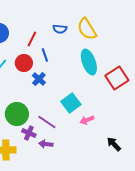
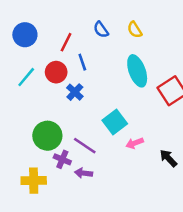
blue semicircle: (60, 29) -> (101, 30), turned 48
yellow semicircle: (87, 29) -> (135, 30), size x0.6
black arrow: (114, 144) -> (168, 158), moved

